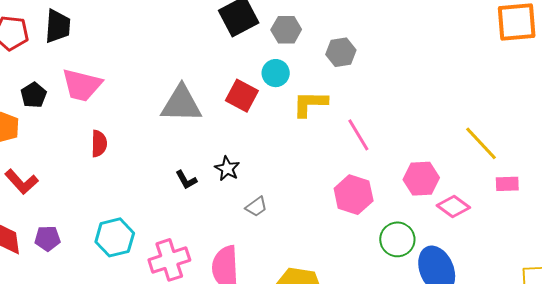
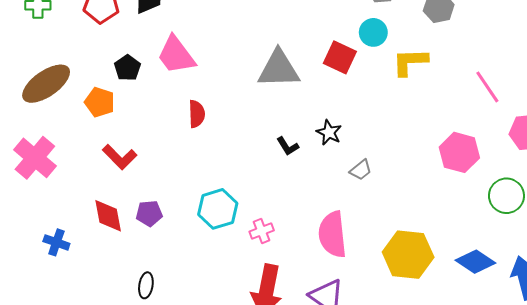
pink trapezoid: (82, 85) -> (176, 55), turned 42
pink line: (358, 135) -> (487, 87), moved
pink cross: (169, 260) -> (262, 231), moved, size x0.6

